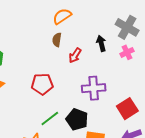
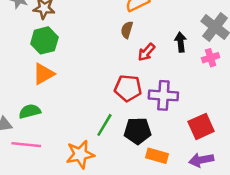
red pentagon: (42, 84) -> (128, 88), moved
green line: (50, 119) -> (104, 125), turned -30
black pentagon: (77, 119) -> (138, 131), turned -30

